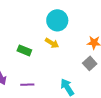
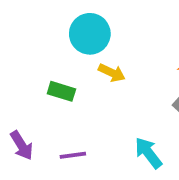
cyan circle: (57, 20) -> (90, 34), moved

